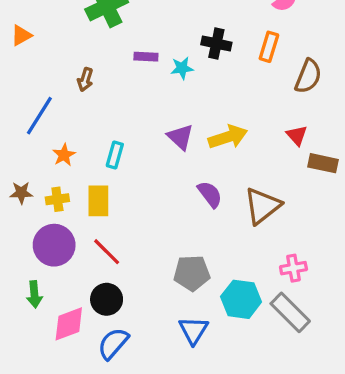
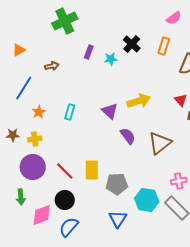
orange triangle: (21, 35) -> (19, 50), moved
black cross: (216, 43) -> (132, 44), turned 30
purple rectangle: (146, 57) -> (89, 52), turned -72
brown arrow: (85, 80) -> (52, 66), turned -120
purple triangle: (180, 137) -> (110, 111), moved
yellow rectangle: (98, 201) -> (92, 170), moved

